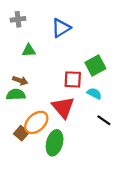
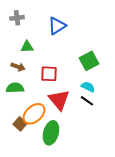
red square: (73, 79) -> (49, 74), moved
brown arrow: (20, 81) -> (18, 67), moved
black line: (104, 120) -> (87, 101), moved

